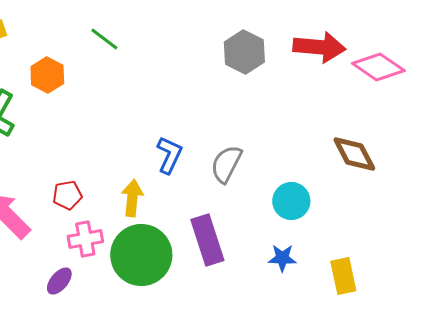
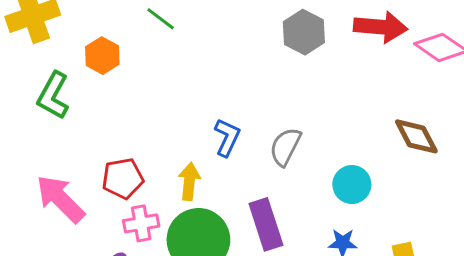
red pentagon: (67, 195) -> (123, 178), size x1.4

